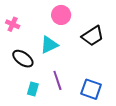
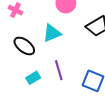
cyan rectangle: (33, 89) -> (33, 78), turned 40

